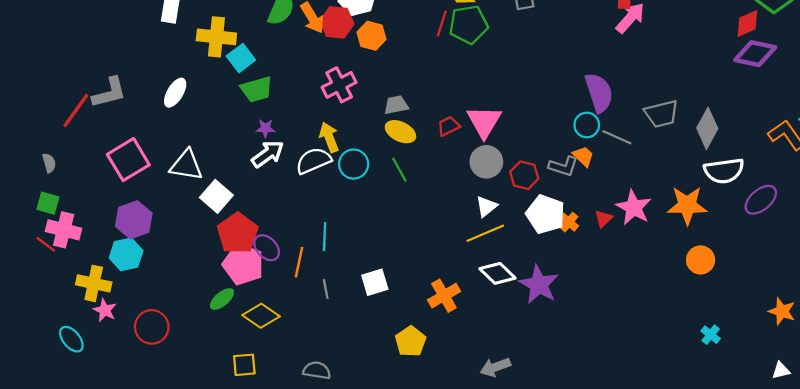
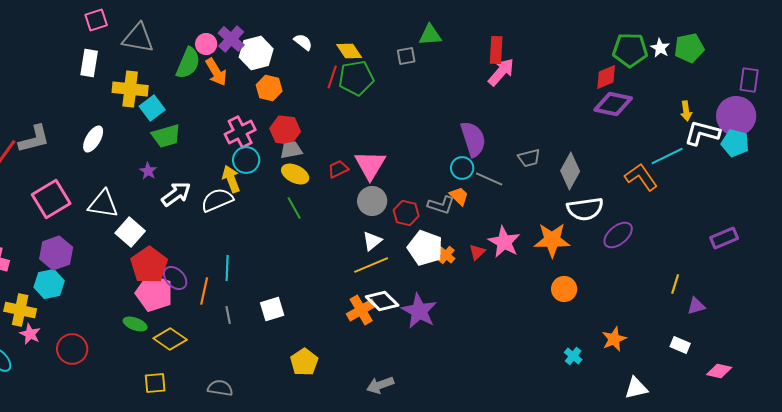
red hexagon: (337, 22) -> (285, 130), moved
gray trapezoid: (661, 114) -> (529, 158), size x0.7
purple star: (265, 128) -> (148, 171), moved, turned 30
cyan circle: (354, 164) -> (246, 160), moved
orange cross: (444, 296) -> (361, 310), moved
green ellipse: (222, 299) -> (135, 324), turned 60
orange star: (782, 311) -> (614, 339), moved, turned 30
white triangle: (781, 370) -> (636, 388), size x1.4

